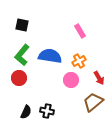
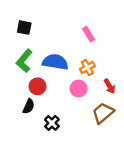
red circle: (19, 78) -> (38, 86), moved
black cross: (47, 111) -> (52, 123), turned 32
black semicircle: (26, 112) -> (29, 106), moved

